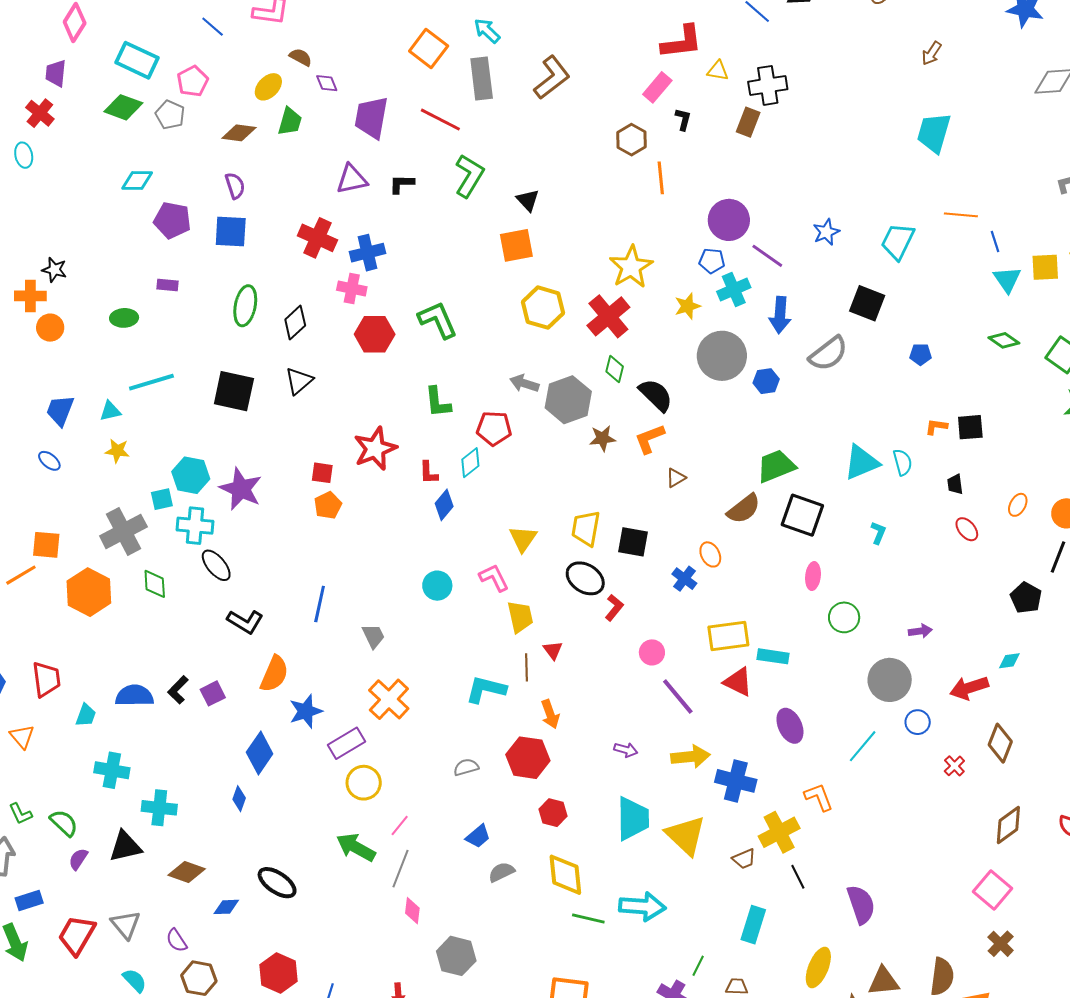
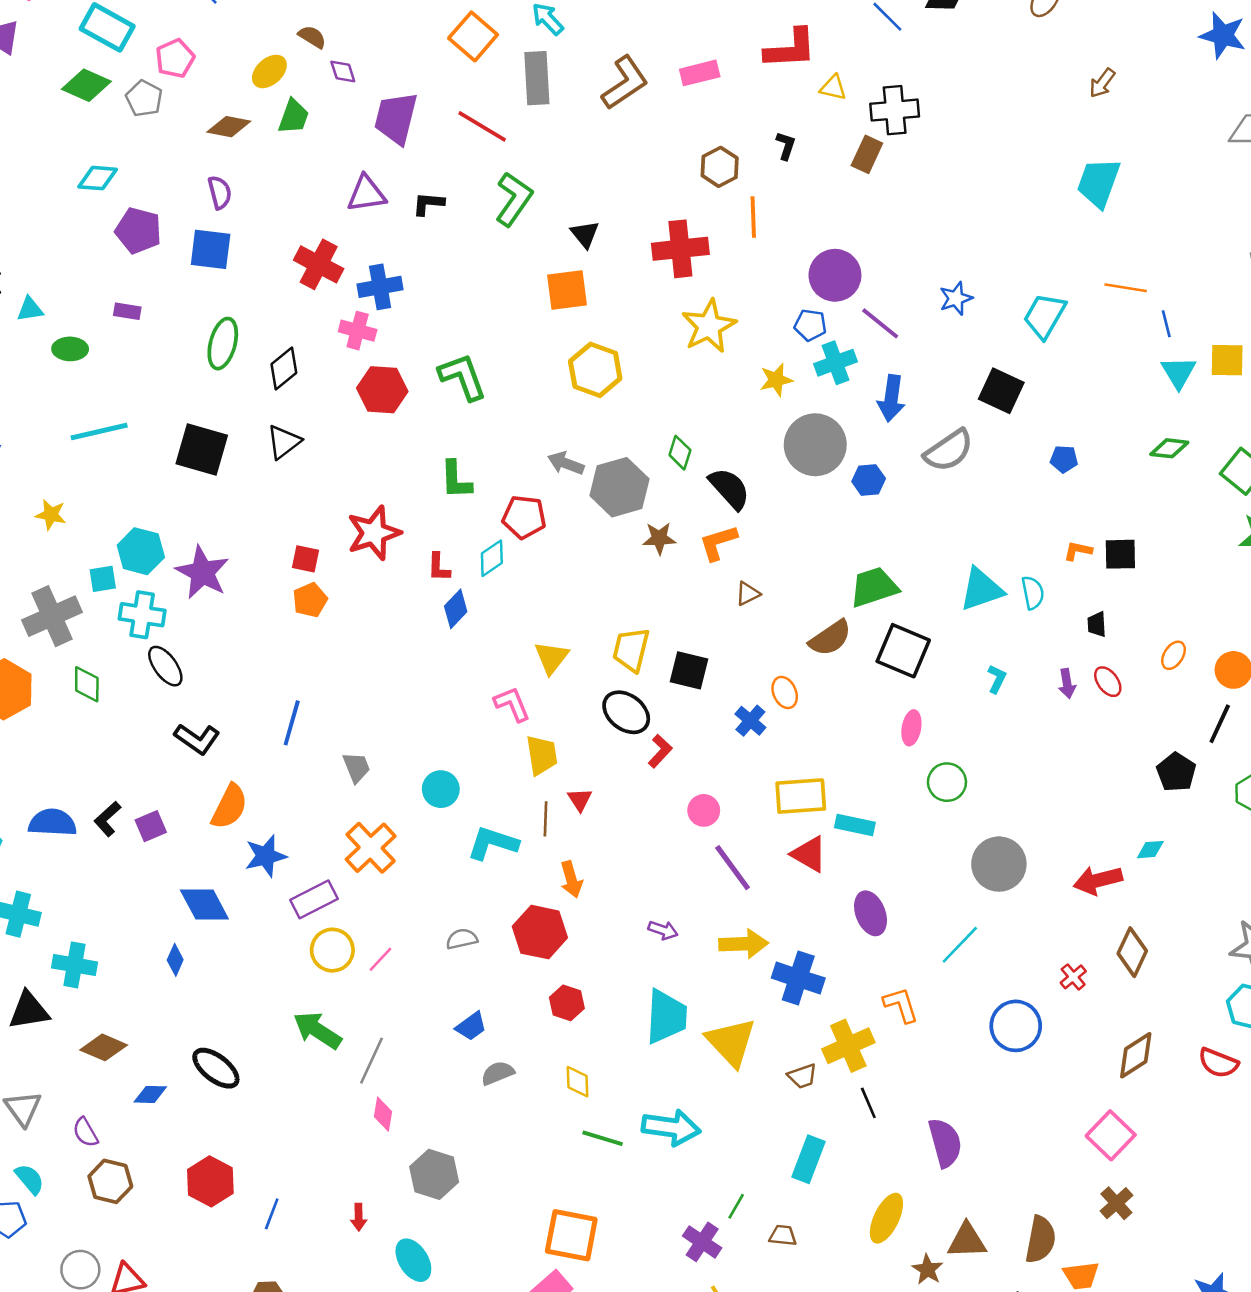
pink rectangle: (657, 87) -> (700, 73), moved, turned 32
red cross: (608, 316) -> (680, 249), moved, turned 30
green diamond: (1004, 340) -> (1169, 448), turned -32
cyan triangle: (110, 411) -> (30, 309), moved
cyan circle: (437, 586) -> (441, 789), moved
purple arrow: (920, 631) -> (1067, 684), moved, turned 85
blue circle: (918, 722) -> (1016, 1026), moved, size x1.6
blue diamond: (260, 753) -> (204, 904), turned -66
pink line: (400, 825) -> (380, 959), moved
yellow diamond: (565, 875) -> (577, 1082), size x0.6

